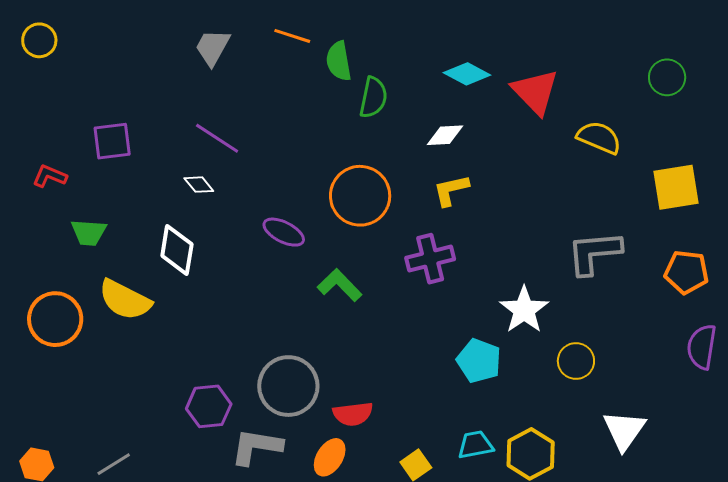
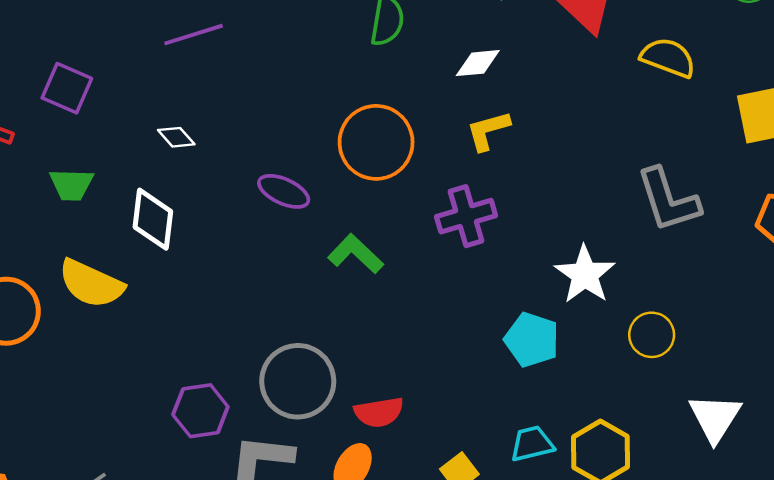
purple line: (217, 138) -> (194, 35), moved, turned -48
purple square: (112, 141) -> (67, 88), turned 33
green trapezoid: (89, 232) -> (71, 185), moved
gray L-shape: (594, 253) -> (668, 200), turned -100

